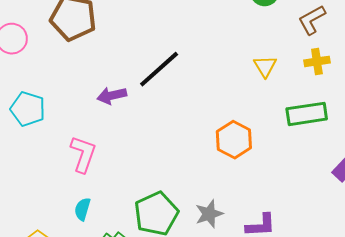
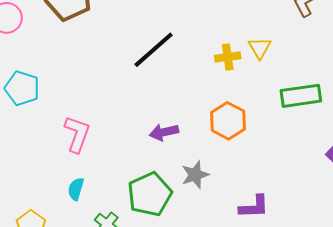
yellow cross: (317, 61) -> (228, 57), moved
purple arrow: (112, 96) -> (164, 132), moved
gray star: (209, 214) -> (195, 175), moved

